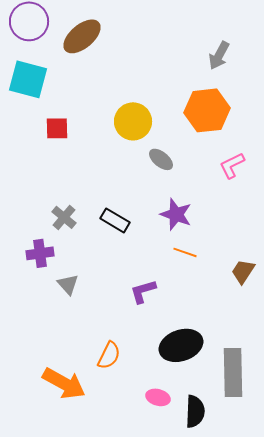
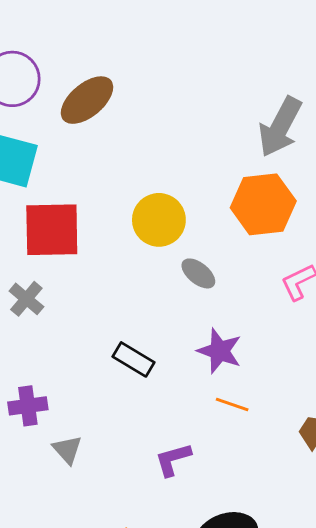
gray arrow: (219, 55) -> (280, 127), size x1.5
red square: (57, 128) -> (52, 230), size x1.8
gray cross: (64, 217) -> (26, 299), moved

